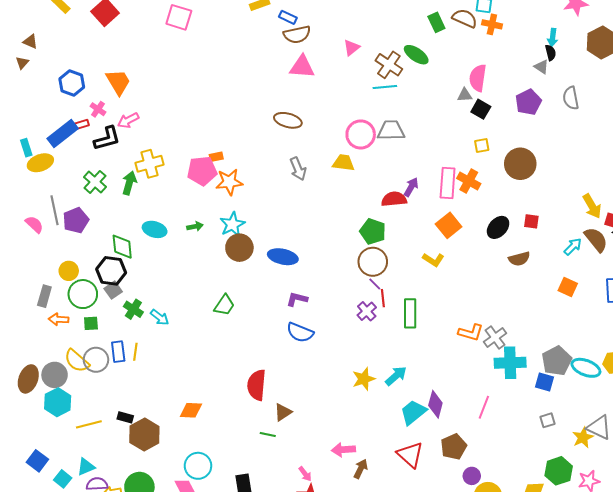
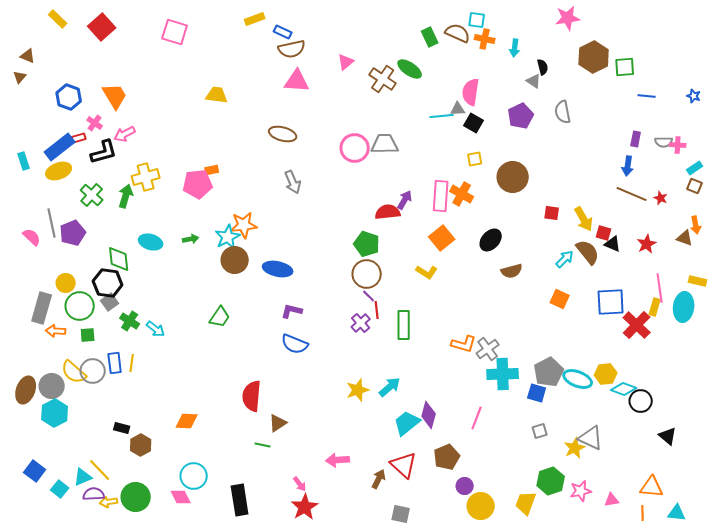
cyan arrow: (553, 37) -> (515, 48), moved
cyan line: (385, 87) -> (442, 116), moved
yellow ellipse: (40, 163) -> (59, 171), moved
yellow trapezoid: (343, 163) -> (217, 95), moved
orange star: (229, 182) -> (244, 225), moved
red square: (531, 221) -> (552, 213), moved
gray rectangle: (44, 296) -> (42, 308), size x1.4
yellow line: (89, 424) -> (100, 470), moved, turned 60
brown hexagon: (144, 435) -> (141, 445), size x0.7
brown arrow: (361, 469) -> (379, 479), moved

